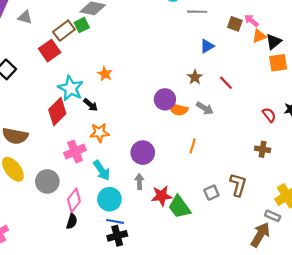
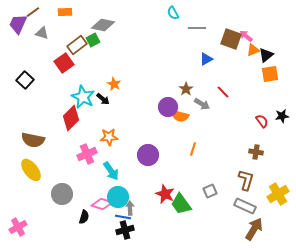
brown square: (235, 24) -> (231, 39), size x1.5
brown star: (195, 77) -> (186, 89), moved
black arrow: (91, 105) -> (103, 99), moved
gray arrow: (205, 108) -> (202, 104), moved
gray circle: (47, 181) -> (62, 194), moved
gray arrow: (139, 181) -> (130, 208), moved
brown L-shape: (238, 185) -> (246, 180), moved
red star: (162, 196) -> (165, 194), turned 30
pink diamond: (74, 200) -> (102, 204), moved, turned 70
gray rectangle: (273, 216) -> (245, 206), moved, size x1.5

